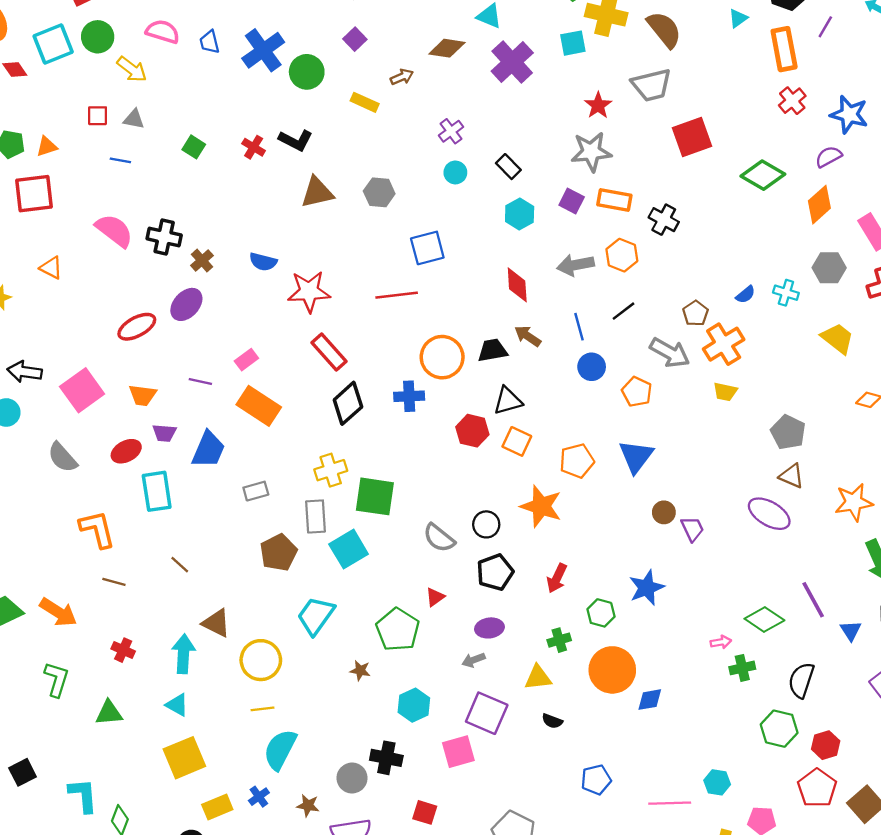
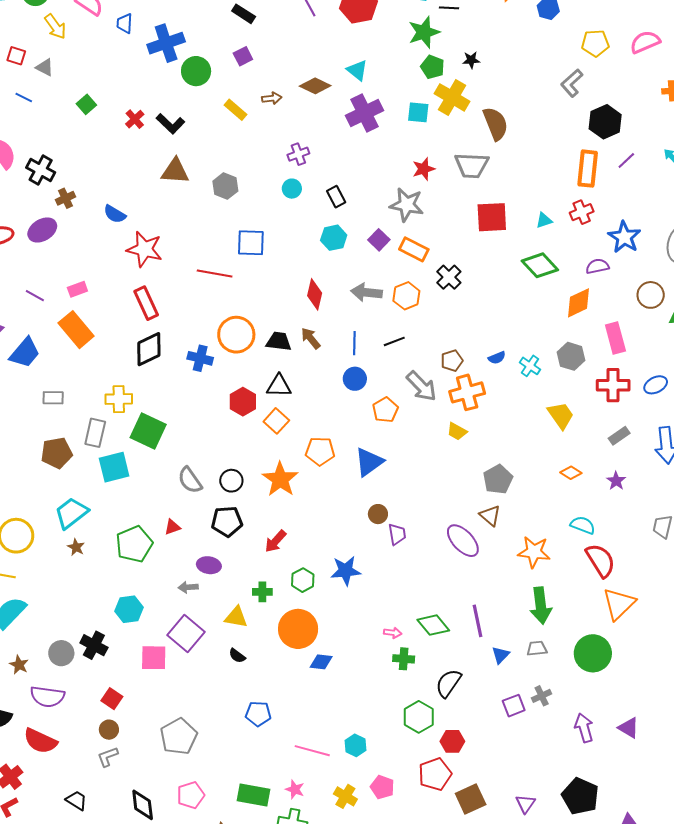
cyan triangle: (738, 18) -> (544, 220), moved
brown star: (360, 671) -> (76, 547), moved

